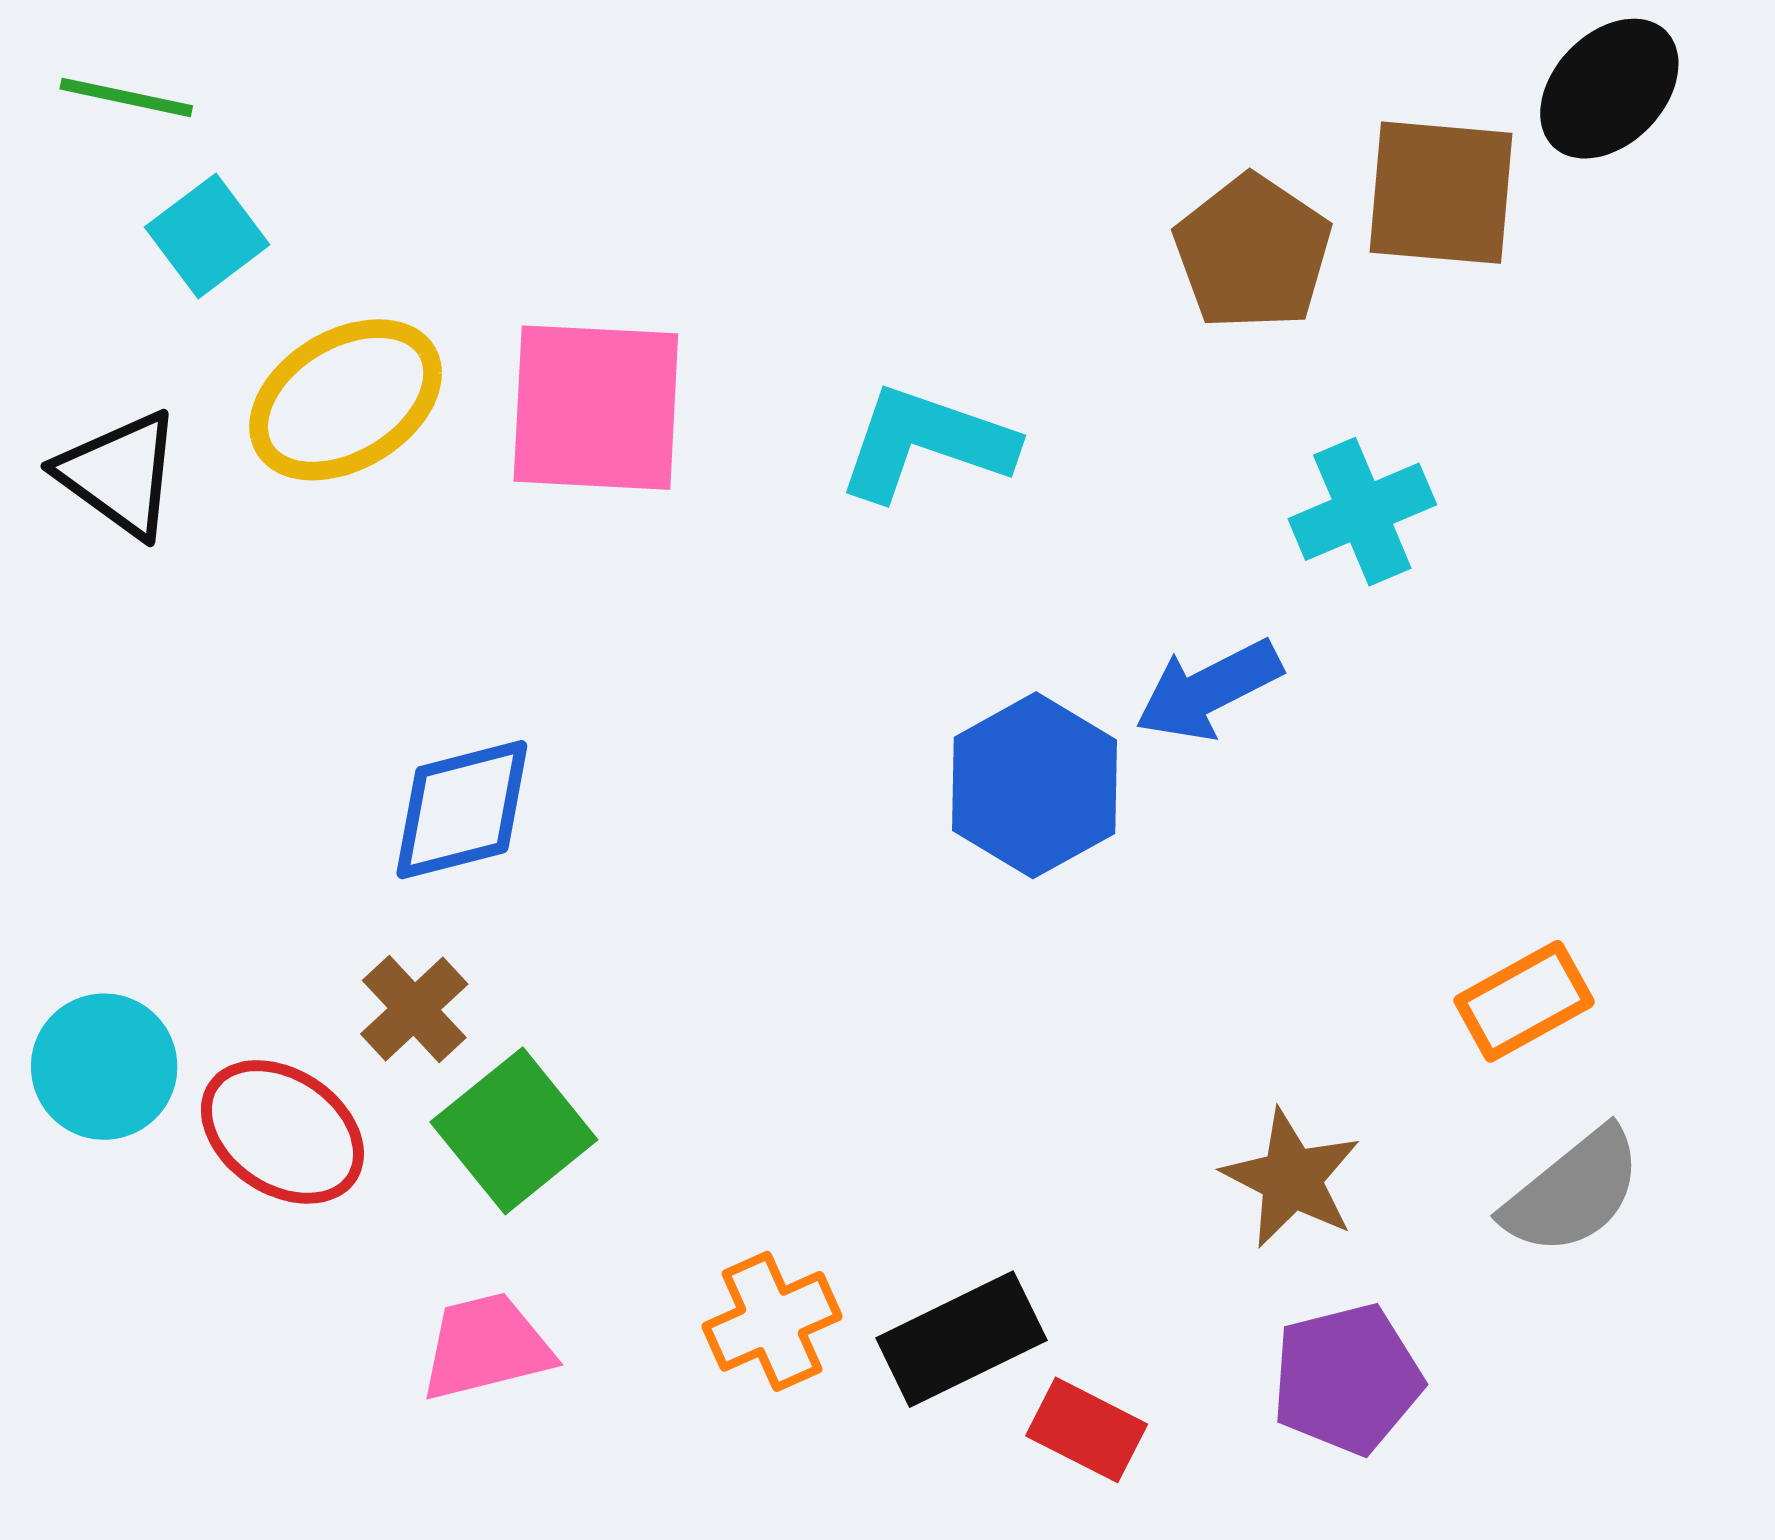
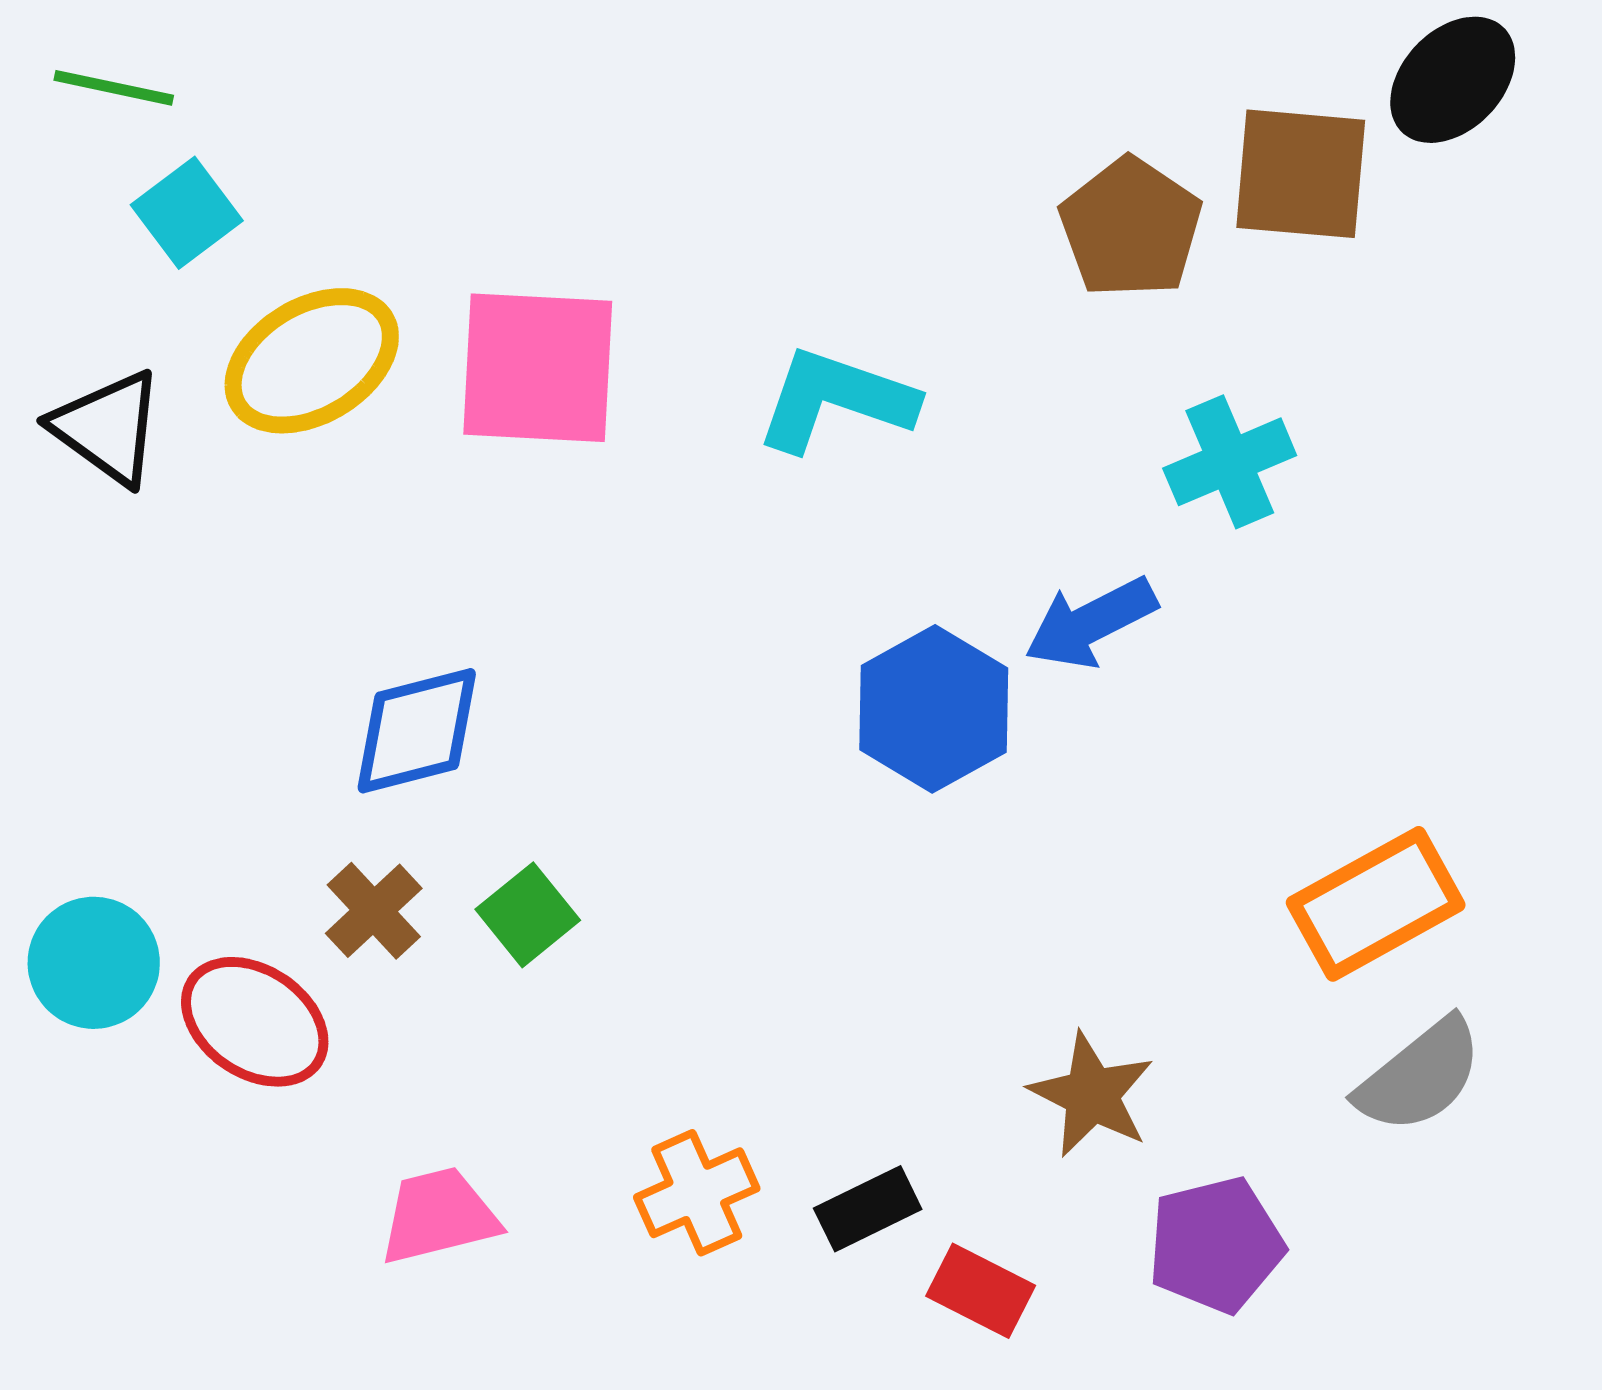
orange rectangle: (1524, 1001) -> (1376, 904), size x1.4
green square: (514, 1131) -> (528, 915), moved, size x0.7
brown star: (1291, 1178) -> (1092, 1095), moved
black rectangle: (961, 1339) -> (868, 1209), size x0.7

